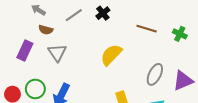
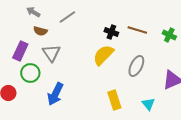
black cross: (103, 13) -> (111, 32), moved, turned -32
gray ellipse: (155, 74) -> (136, 66), moved
green circle: (35, 89) -> (30, 73), moved

